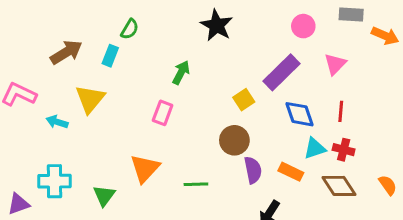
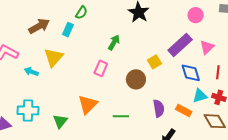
pink triangle: (335, 64) -> (207, 47), moved
brown circle: (234, 140) -> (136, 79), moved

